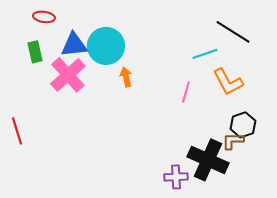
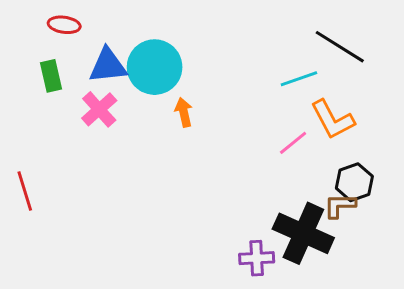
pink cross: (68, 75) -> (99, 109), size x0.7
pink line: (186, 92) -> (293, 143), moved, turned 35

